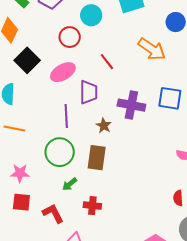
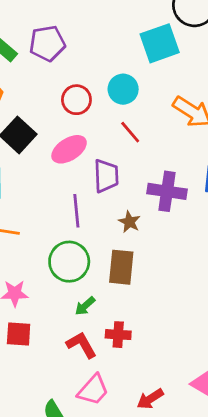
cyan circle: (91, 15) -> (123, 89), moved
red L-shape: (53, 213) -> (82, 345), moved

